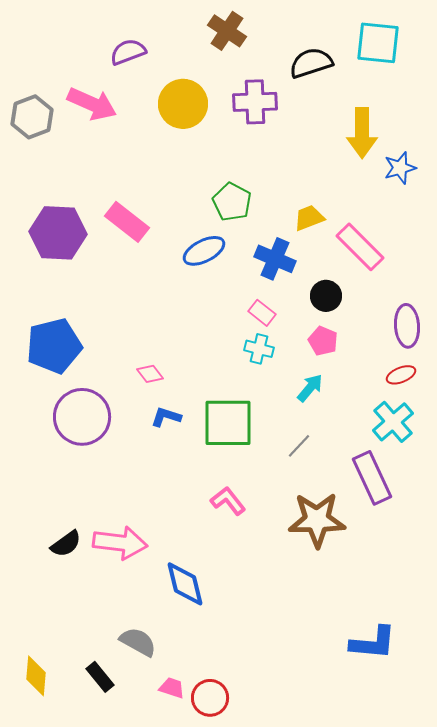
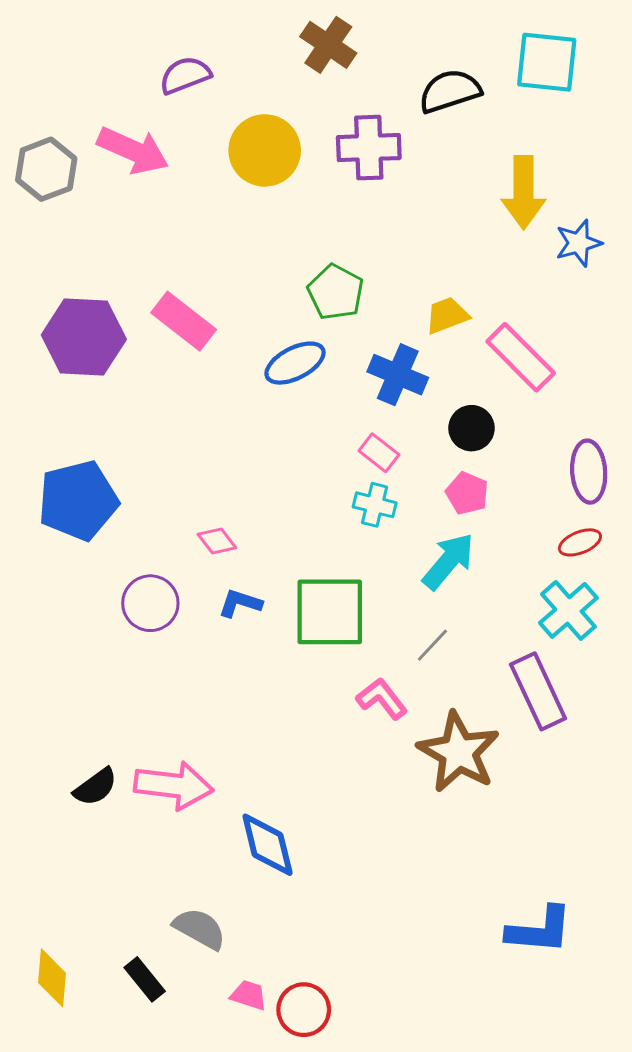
cyan arrow: (310, 388) -> (448, 561), size x1.4
purple circle: (82, 417) -> (150, 603), moved, size x0.7
pink L-shape: (228, 501) -> (382, 699), moved
brown star: (317, 520) -> (458, 752), turned 30

